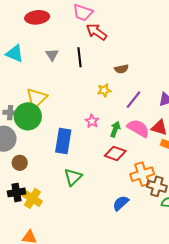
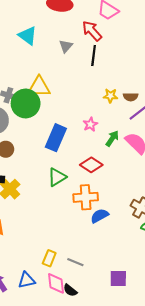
red arrow: (96, 32) -> (92, 31), moved
brown semicircle: (121, 69) -> (131, 97), moved
yellow triangle: (37, 98) -> (39, 87), turned 30
red diamond: (115, 153) -> (91, 165), moved
orange cross: (142, 174) -> (86, 197), moved

